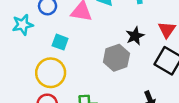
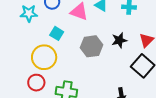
gray hexagon: (116, 58) -> (92, 46), moved

